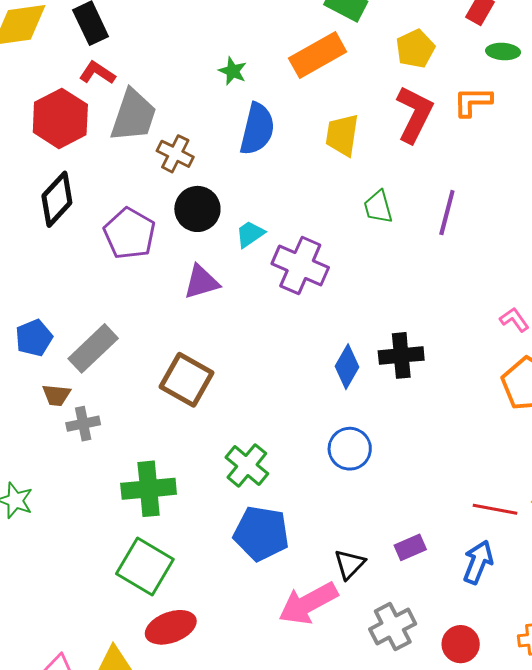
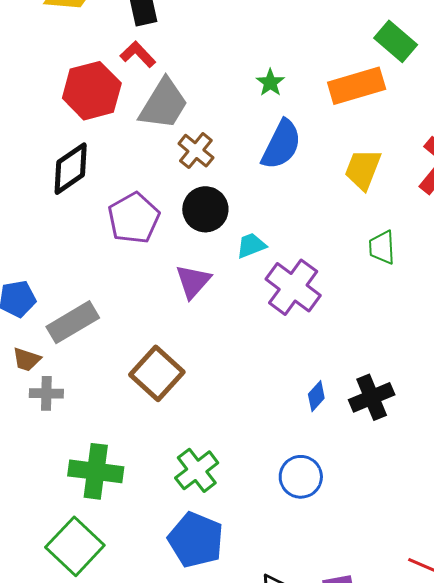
purple triangle: (201, 282) -> (193, 281), turned -45
black cross: (401, 355) -> (372, 397), turned -30
blue diamond: (347, 367) -> (316, 396), size x0.7

